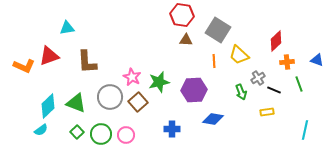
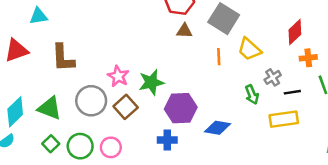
purple hexagon: (194, 90) -> (181, 108), moved
black line: (274, 90) -> (292, 92), turned -32
yellow rectangle: (267, 112) -> (284, 119), size x1.6

